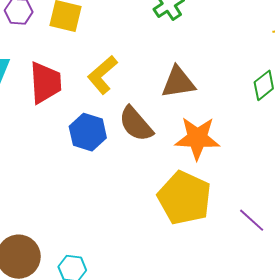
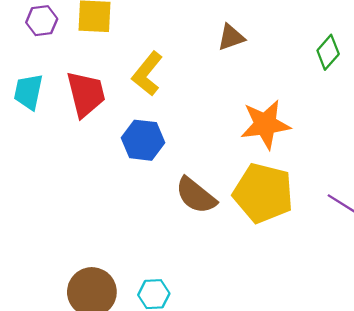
brown triangle: (178, 82) -> (231, 37), moved, size x0.7
brown semicircle: (136, 124) -> (196, 195), moved

